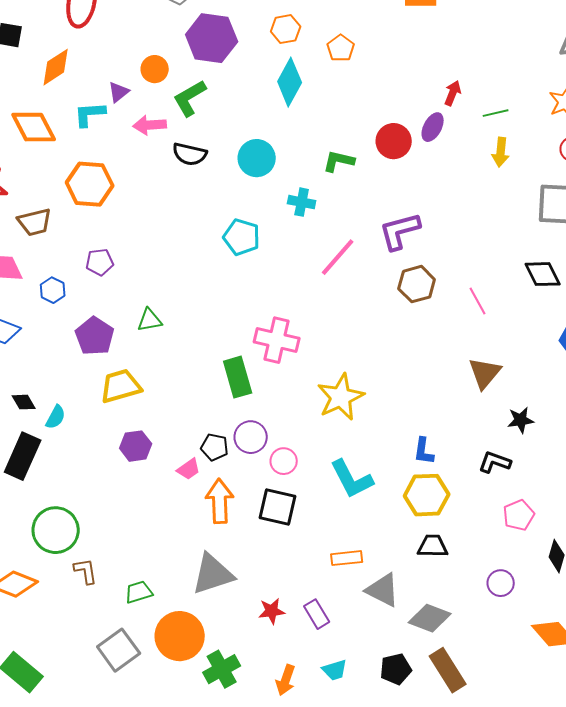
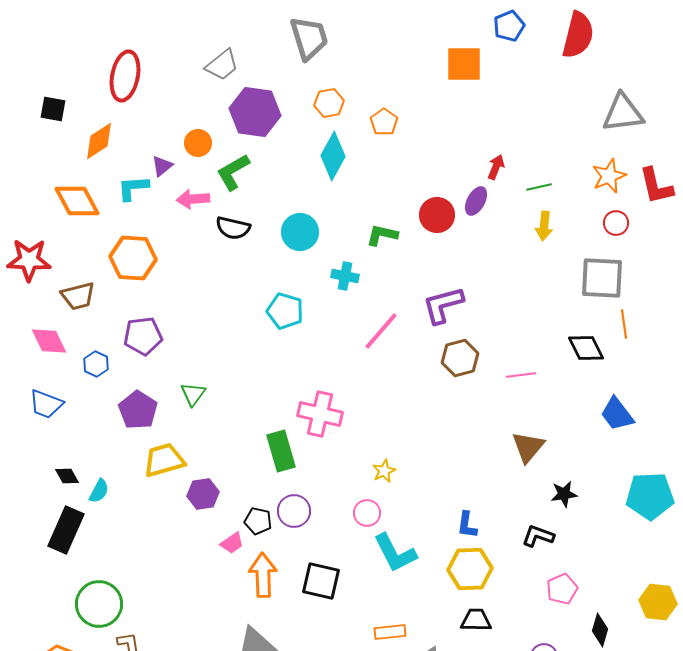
purple pentagon: (100, 262) -> (143, 336), size x1.4
pink line: (478, 301) -> (521, 375), turned -68
green triangle: (150, 320) -> (193, 394), turned -44
yellow star: (341, 397) -> (384, 471), size x0.5
purple hexagon: (136, 446) -> (203, 494), moved
pink circle: (284, 461) -> (367, 513), moved

